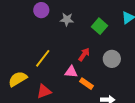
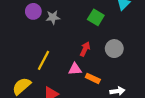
gray star: (67, 19) -> (53, 17), moved

